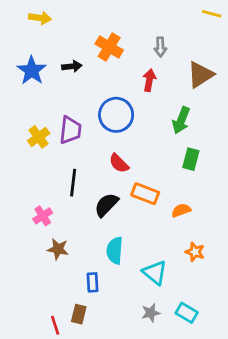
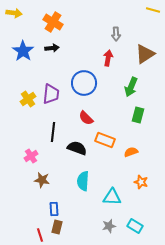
yellow arrow: (40, 18) -> (14, 13), moved
orange cross: (109, 47) -> (53, 22), moved
black semicircle: (106, 205) -> (77, 148), turned 66
cyan triangle: (155, 273) -> (112, 197), turned -36
blue rectangle: (93, 282) -> (54, 209), moved

